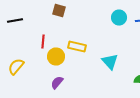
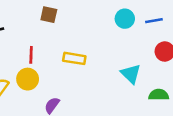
yellow circle: (56, 56) -> (28, 79), moved
cyan triangle: (110, 62) -> (131, 74), moved

